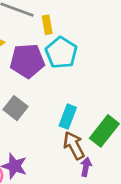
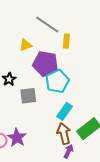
cyan pentagon: (61, 53) -> (57, 81), moved
gray square: (15, 108) -> (28, 96), turned 30

